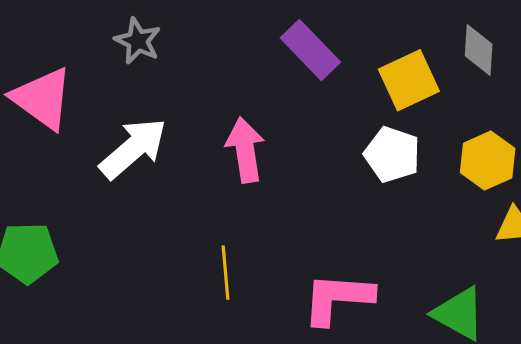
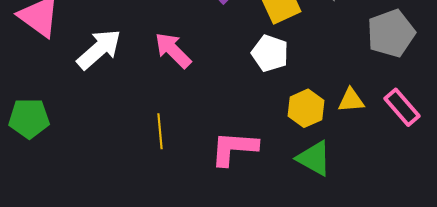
pink arrow: (245, 150) -> (173, 50), turned -36
yellow hexagon: (488, 161) -> (306, 108), moved

